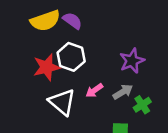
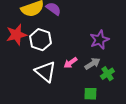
white hexagon: (71, 57) -> (40, 40), moved
red star: (47, 67) -> (16, 35), moved

